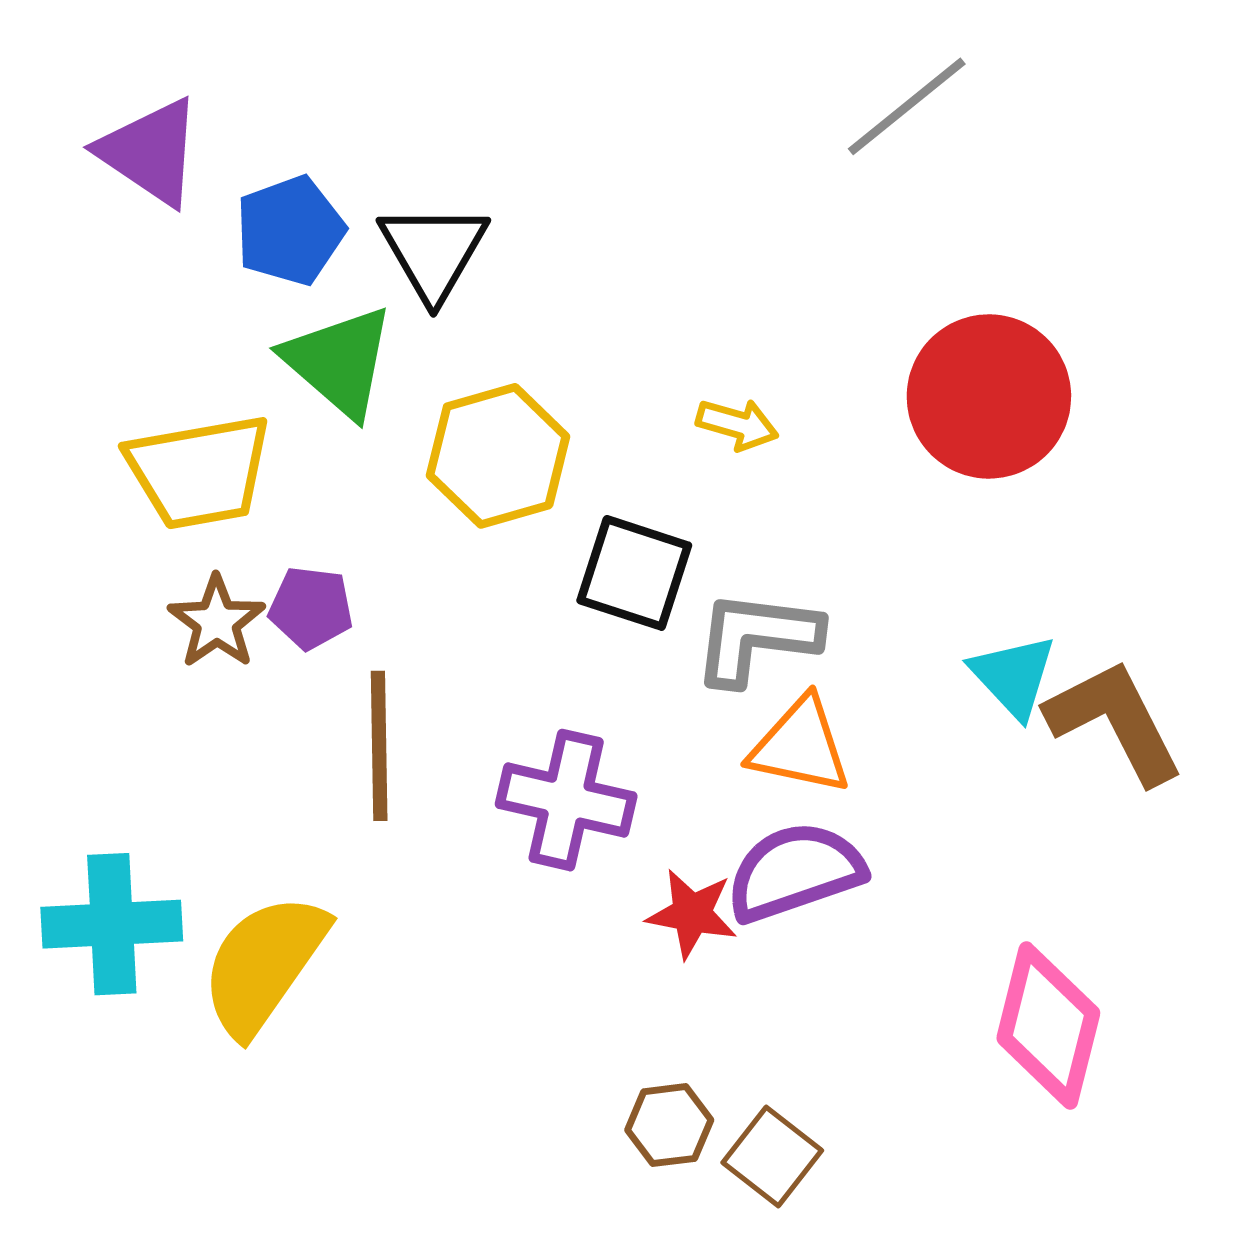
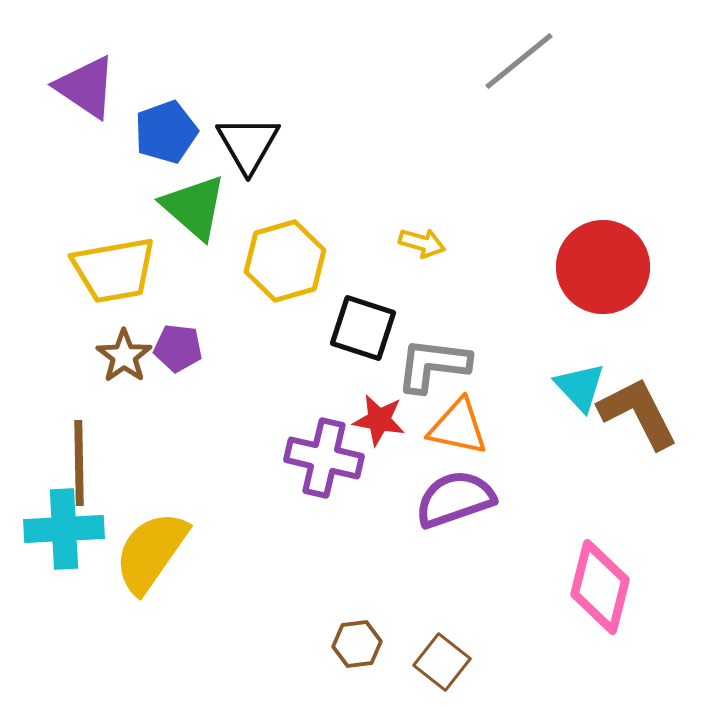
red circle: (989, 396) -> (603, 267), moved
brown line: (379, 746) -> (79, 463), moved
red star: (692, 914) -> (379, 420), moved
brown hexagon: (669, 1125) -> (357, 644), moved

